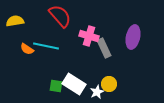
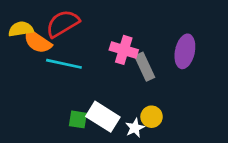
red semicircle: (60, 16) -> (63, 24), moved, turned -80
orange semicircle: (27, 49) -> (38, 42), moved, size x1.5

